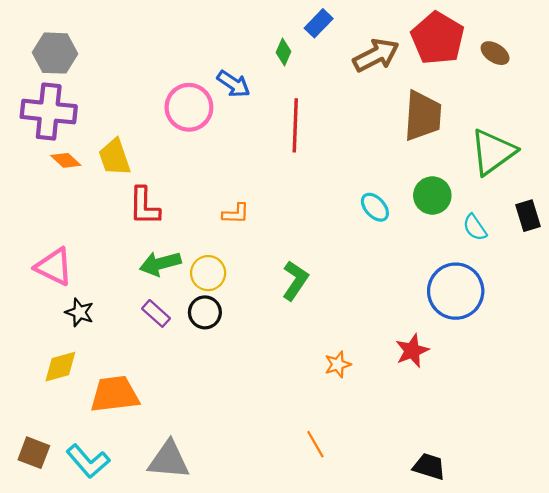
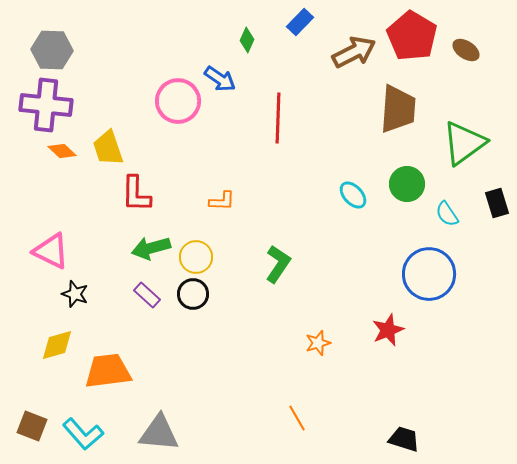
green diamond: (284, 52) -> (247, 40), moved

